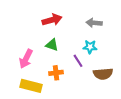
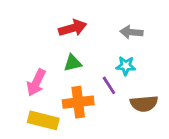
green triangle: (52, 45) -> (73, 63), turned -32
orange cross: (56, 73) -> (78, 102), size x1.5

